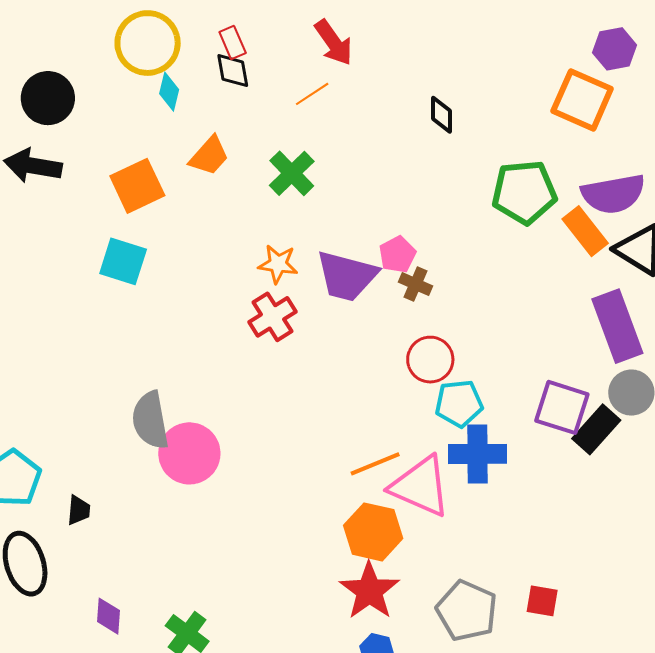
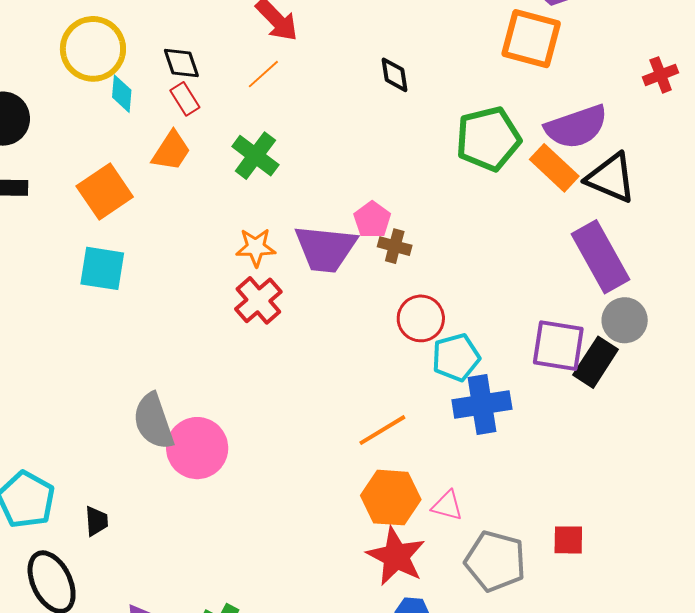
red rectangle: (233, 43) -> (185, 99), moved
pink triangle: (421, 486) -> (447, 506), moved, size x0.5

